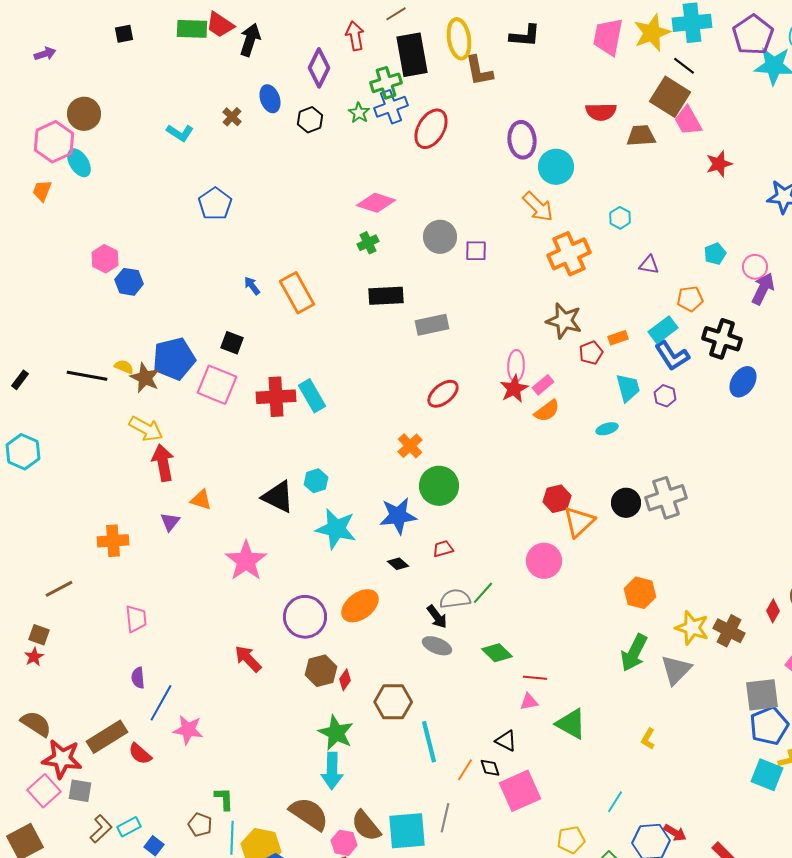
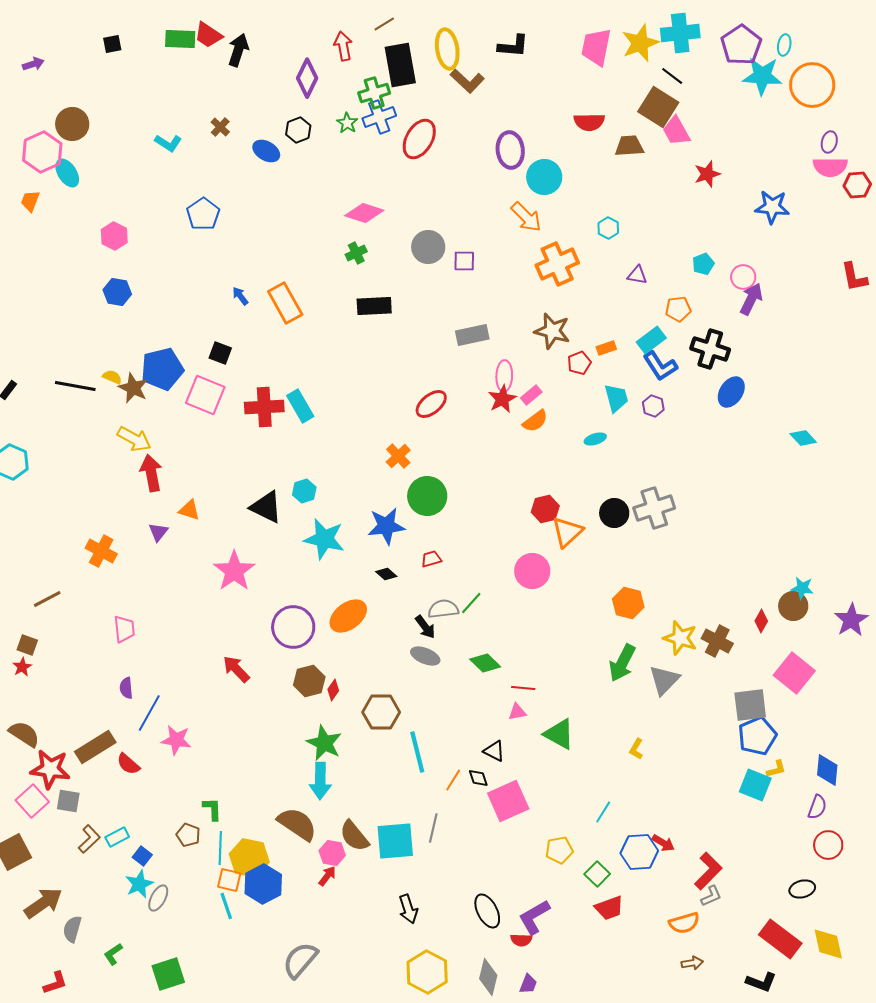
brown L-shape: (479, 71) -> (467, 81), turned -36
blue ellipse: (270, 99) -> (266, 151), moved, turned -40
pink hexagon: (105, 259) -> (114, 236), moved
gray rectangle: (432, 325) -> (472, 335), moved
orange cross: (113, 541) -> (101, 551), turned 32

